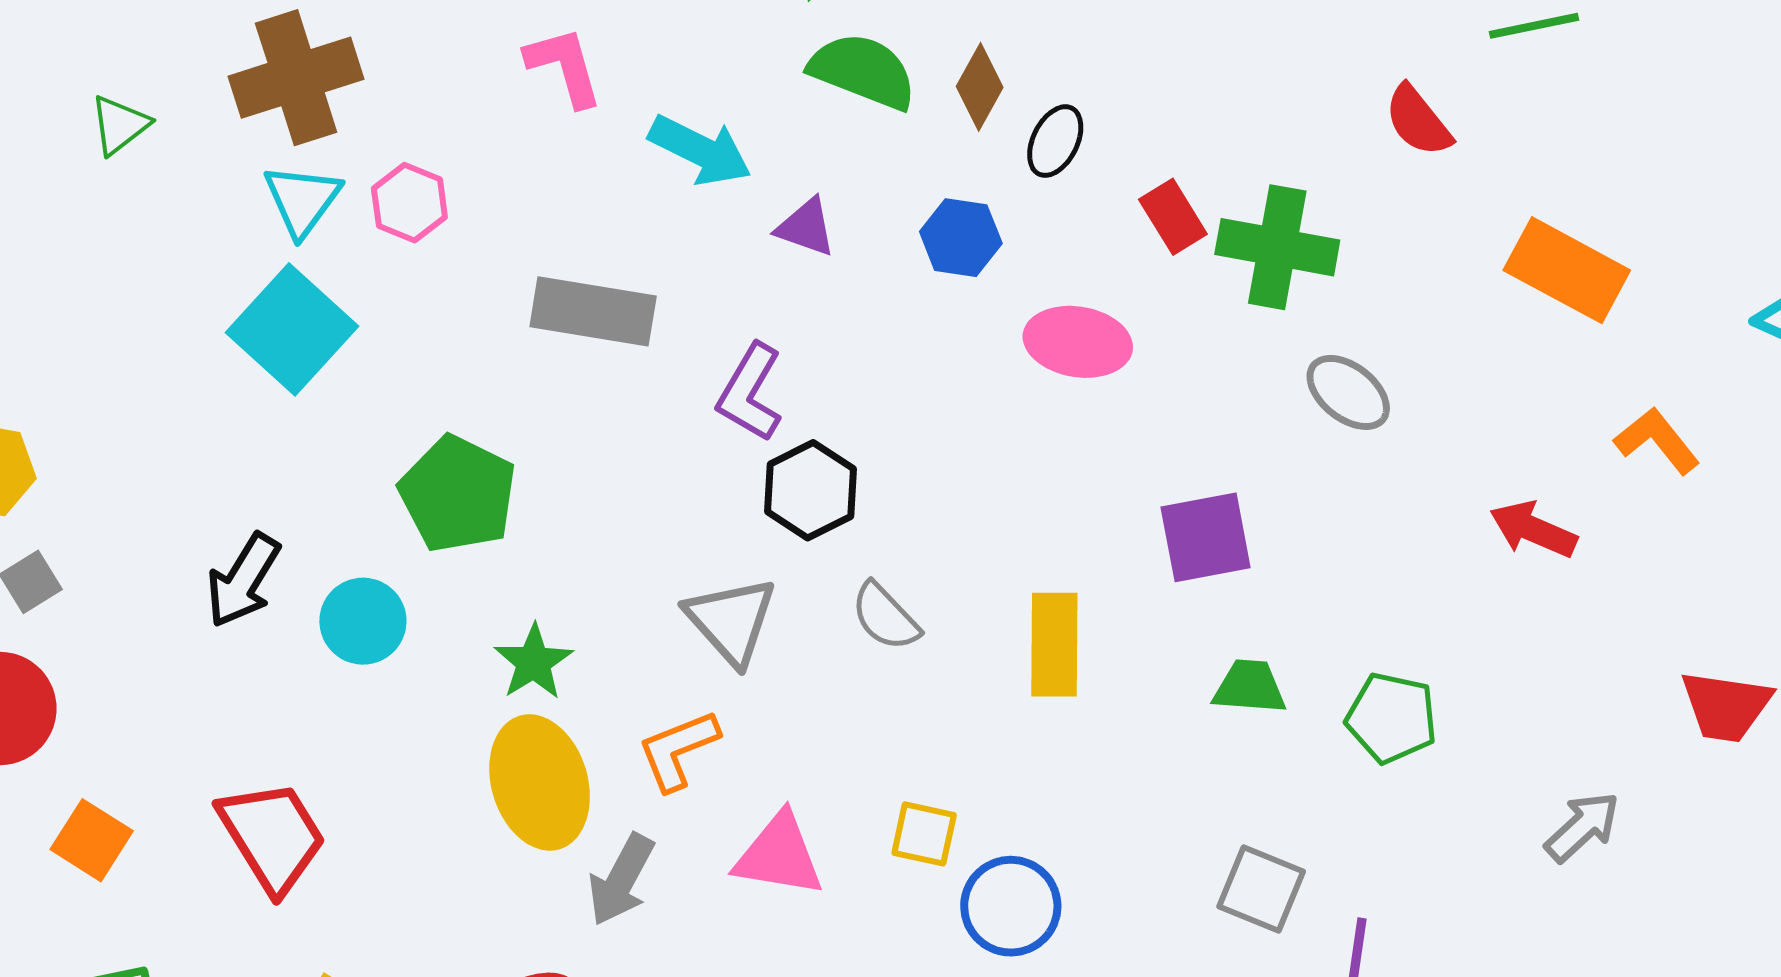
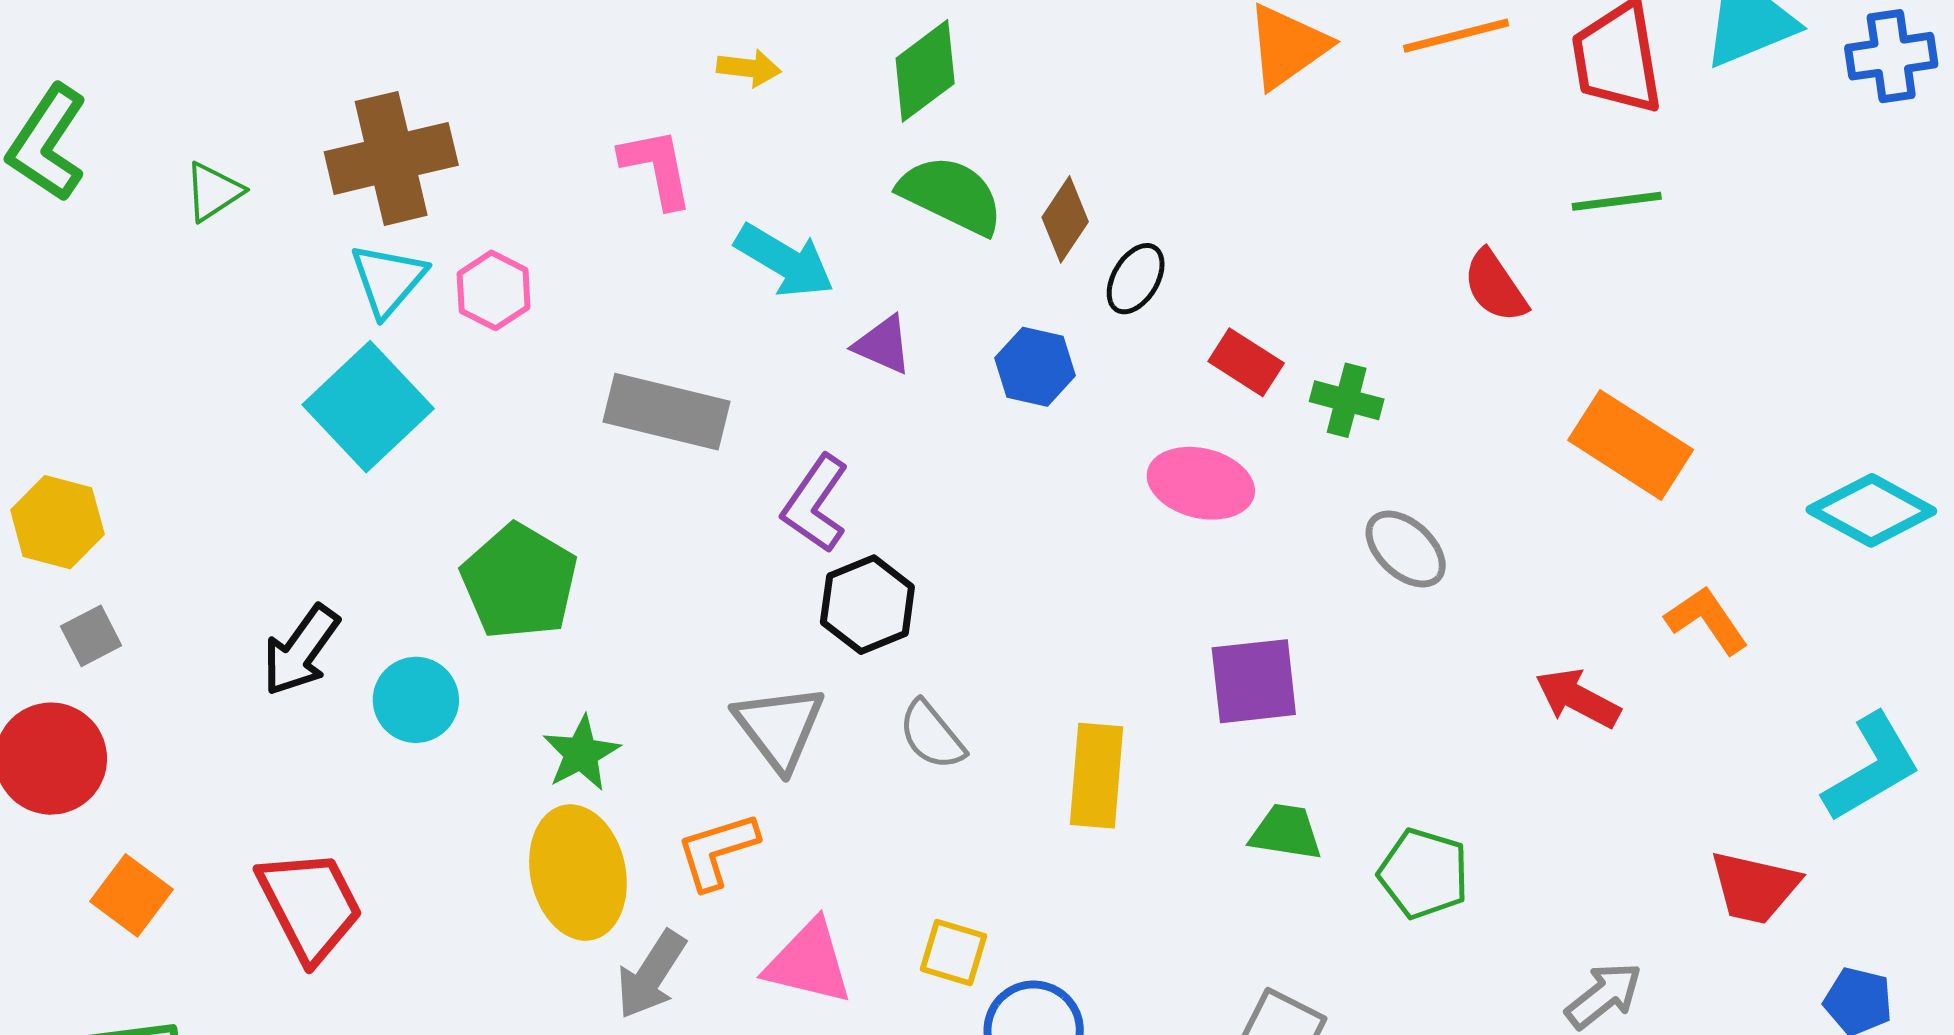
red rectangle: (1173, 217) -> (1246, 362), turned -30
green cross: (1277, 247) -> (1347, 400), size x0.6
pink ellipse: (1078, 342) -> (1201, 483), moved

